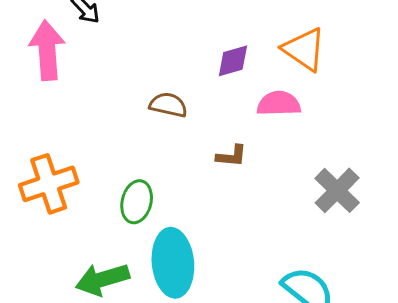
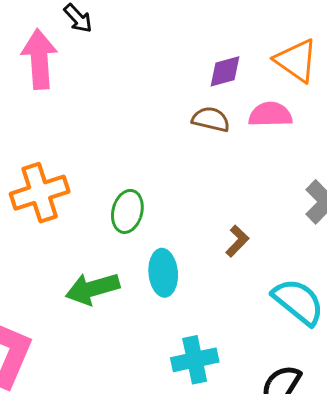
brown semicircle: (168, 105) -> (211, 119), moved
brown L-shape: (231, 156) -> (237, 241), moved, turned -52
cyan ellipse: (173, 263) -> (163, 273), size x0.7

